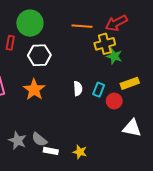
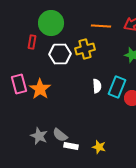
yellow cross: (105, 44) -> (85, 49), moved
orange star: (34, 90) -> (40, 89), moved
cyan rectangle: (99, 90) -> (117, 87), size x1.5

